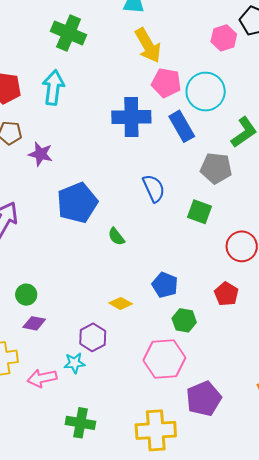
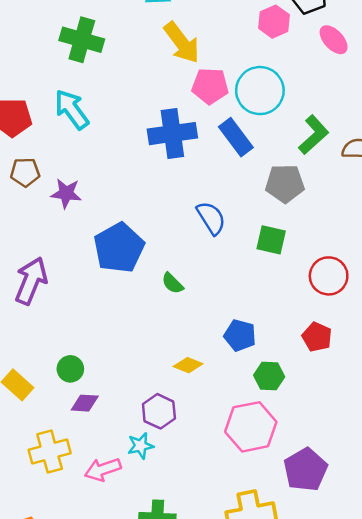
cyan arrow: (53, 88) -> (72, 109), turned -36

